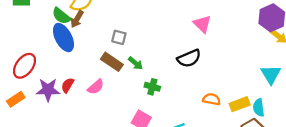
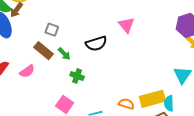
black semicircle: (189, 58) -> (96, 44), moved
orange semicircle: (212, 99) -> (126, 104), moved
yellow rectangle: (240, 104) -> (152, 99), size x1.4

